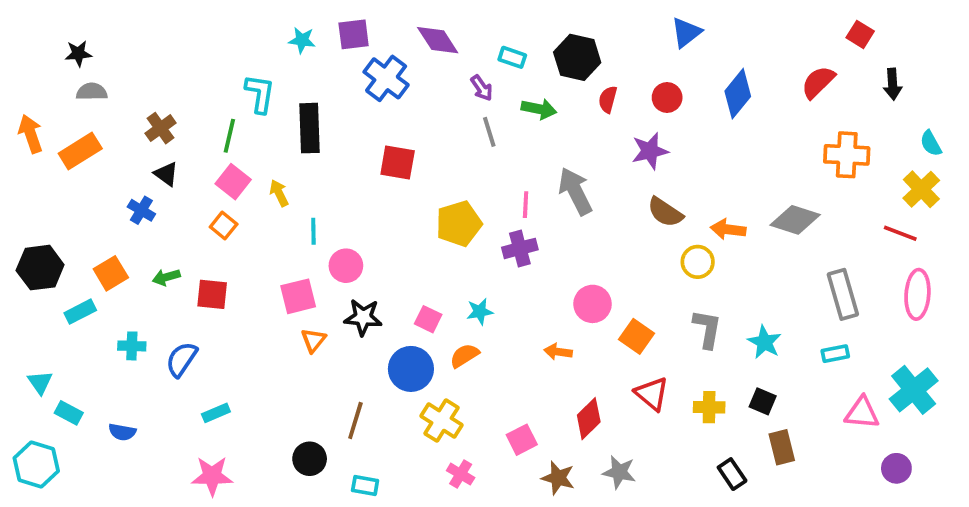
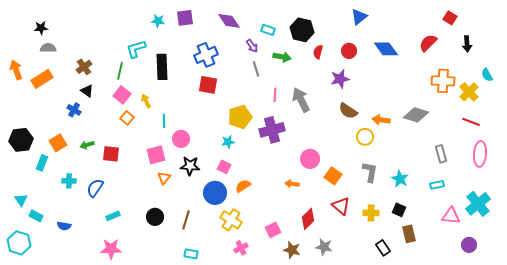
blue cross: (386, 78) -> (206, 55), moved, turned 30
cyan L-shape: (260, 94) -> (136, 49), turned -115
blue diamond: (738, 94) -> (386, 49), turned -75
yellow cross: (921, 189) -> (469, 92), moved
pink line: (526, 205) -> (275, 95), moved
orange square: (224, 226) -> (127, 118), moved
purple cross: (520, 248) -> (272, 130), size x1.4
gray rectangle: (843, 294) -> (441, 154), size x0.7
cyan rectangle: (80, 312) -> (42, 163), turned -42
cyan star: (480, 312) -> (228, 142), moved
black circle: (310, 459) -> (155, 217), moved
pink cross: (461, 474) -> (241, 248), turned 32

